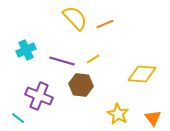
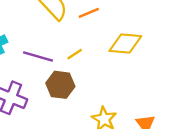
yellow diamond: (142, 74) -> (125, 43), moved

